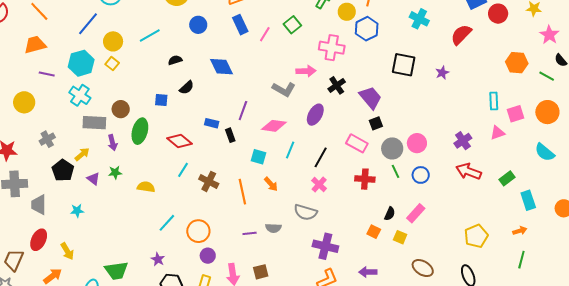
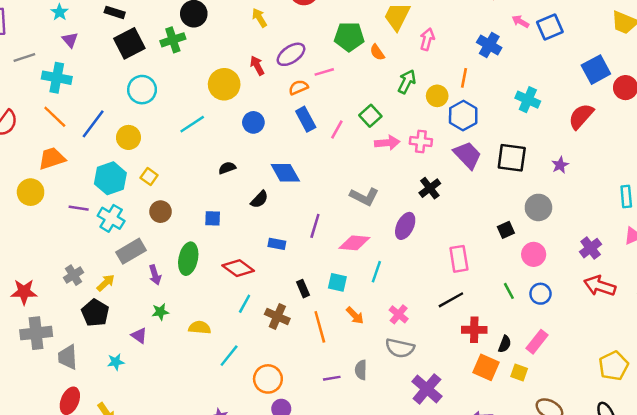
blue line: (88, 24) -> (93, 124), moved
cyan line: (150, 35) -> (192, 124), moved
yellow circle: (113, 41) -> (128, 137), moved
pink cross: (332, 48) -> (421, 141), size x0.7
pink arrow: (306, 71) -> (387, 143), moved
purple line: (47, 74) -> (79, 208), moved
black semicircle: (187, 88) -> (259, 199), moved
purple trapezoid: (370, 98) -> (468, 155), moved
yellow circle: (24, 102) -> (31, 192), moved
brown circle: (121, 109) -> (160, 212), moved
gray rectangle: (94, 123) -> (131, 251), turned -30
black square: (376, 123) -> (506, 230), moved
black rectangle: (230, 135) -> (303, 289), moved
pink rectangle: (357, 143) -> (459, 259), turned 55
gray circle: (392, 148) -> (538, 207), moved
yellow arrow: (82, 154) -> (106, 283), moved
black line: (321, 157) -> (451, 300), moved, turned 35
purple triangle: (93, 179) -> (139, 336), moved
red cross: (365, 179) -> (474, 330), moved
pink cross: (319, 185) -> (399, 314), moved
cyan line: (167, 223) -> (229, 356), moved
gray semicircle: (273, 228) -> (361, 370), turned 91
orange square: (374, 232) -> (486, 367), size x1.5
purple cross: (325, 246) -> (427, 389), turned 30

